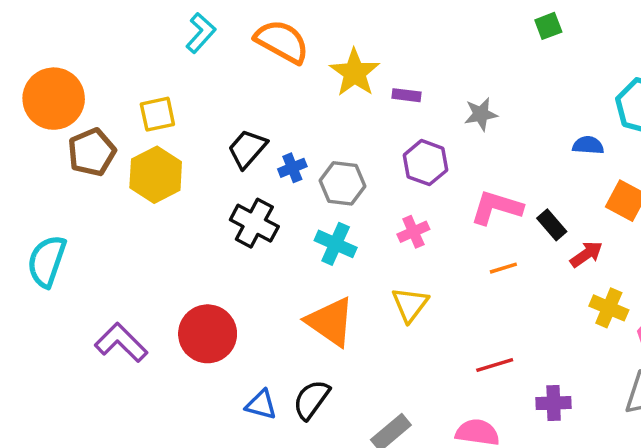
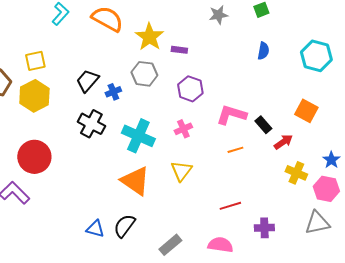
gray star: (481, 114) -> (218, 15), moved
blue semicircle: (588, 145) -> (263, 51), moved, turned 96
gray hexagon: (342, 183) -> (144, 74), moved
cyan cross: (336, 244) -> (138, 136), size x1.4
red circle: (208, 334) -> (34, 157), moved

